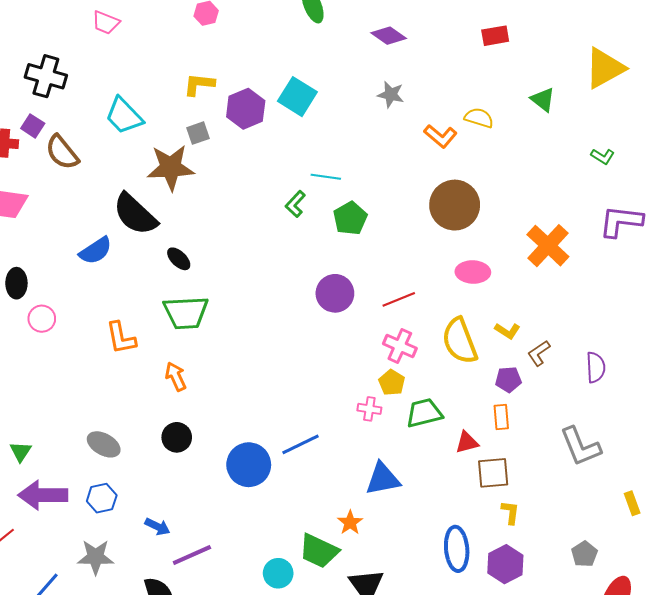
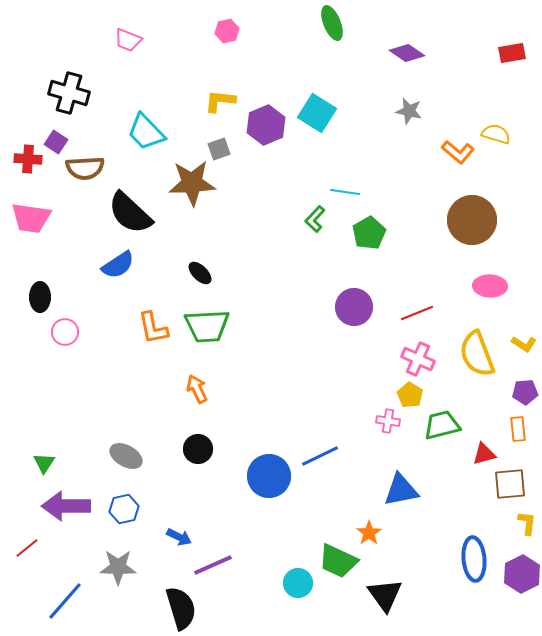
brown semicircle: (62, 152) -> (85, 168), turned -54
black semicircle: (135, 214) -> (130, 213), moved
orange L-shape: (121, 338) -> (153, 328), moved

